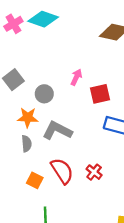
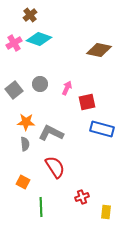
gray circle: (44, 94) -> (40, 84), moved
red cross: (94, 172) -> (82, 197), moved, turned 32
orange square: (35, 180) -> (23, 182), moved

